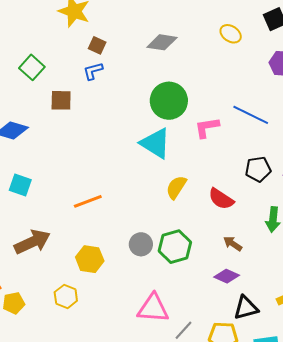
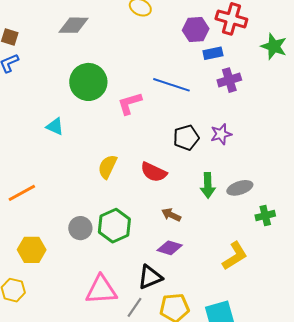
cyan triangle: (155, 143) -> (55, 126), moved, size x0.6
black triangle: (246, 308) -> (150, 277), moved

